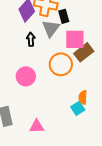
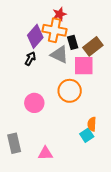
gray triangle: (51, 28) -> (60, 54), turned -42
black arrow: (31, 39) -> (30, 59), moved, turned 32
brown rectangle: (84, 52) -> (93, 46), moved

